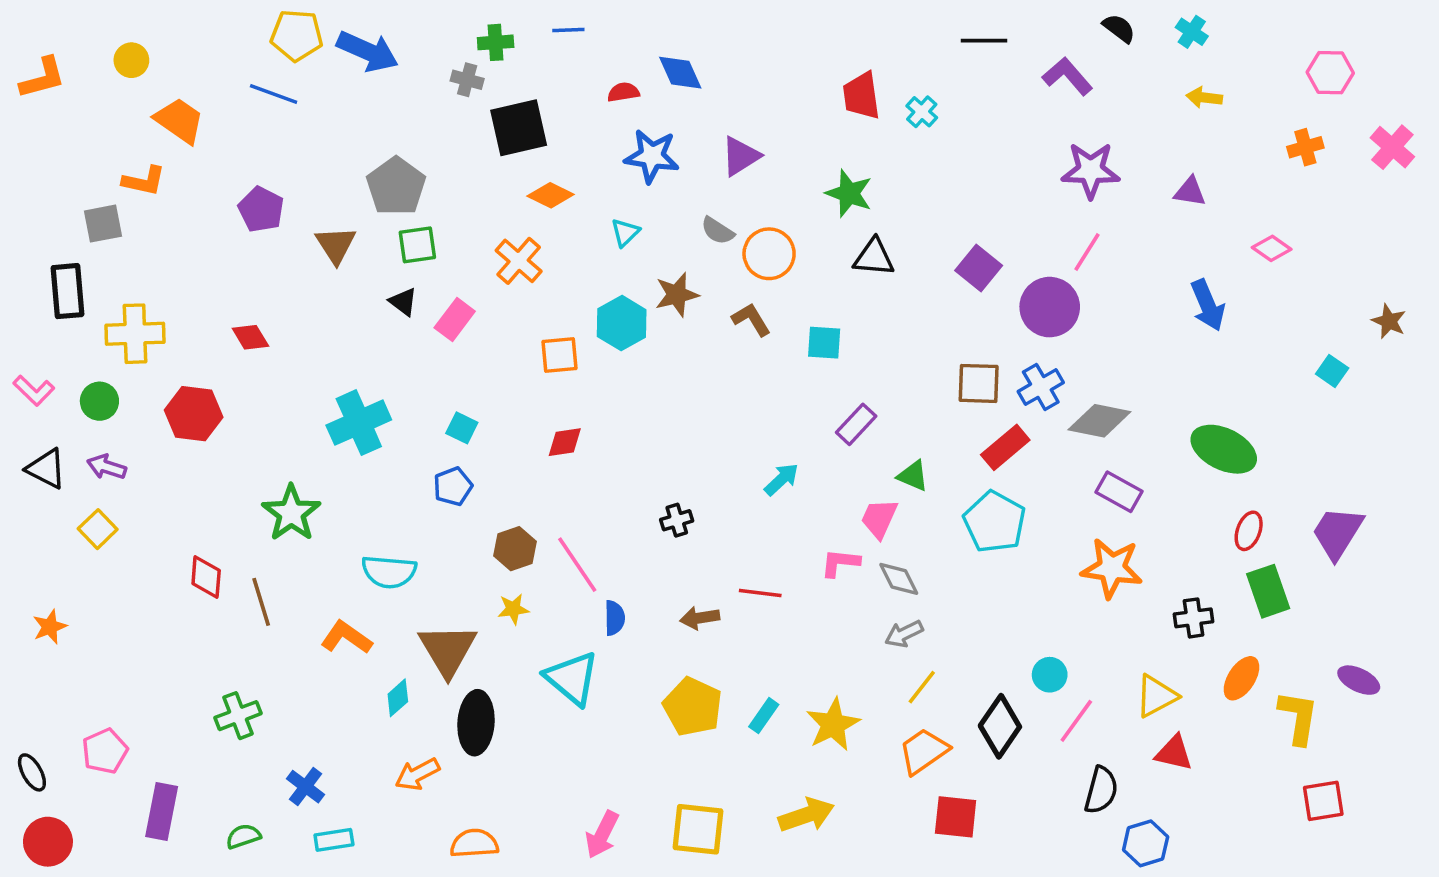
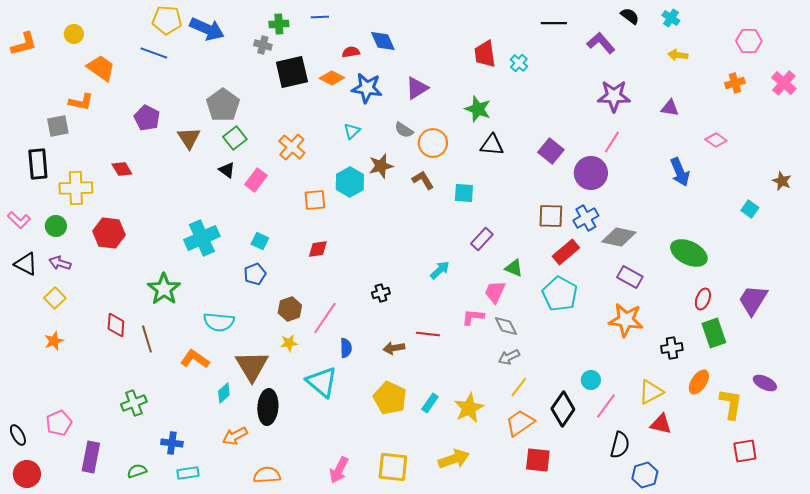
orange diamond: (551, 195) -> (332, 78), moved
green square: (417, 245) -> (235, 138), turned -30
red diamond: (250, 337) -> (122, 169), moved
pink line: (577, 565) -> (325, 318), turned 68
orange star: (50, 627) -> (54, 341), moved
blue cross: (305, 787) -> (172, 443), turned -30

